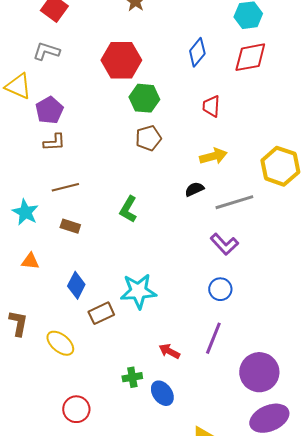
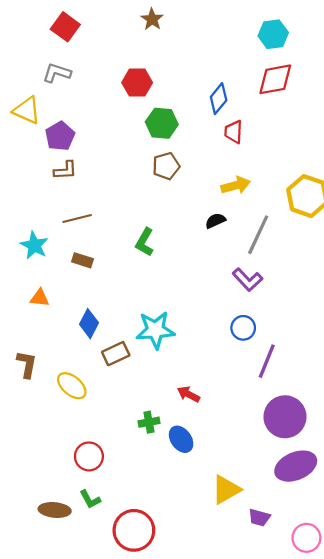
blue diamond: (197, 52) -> (219, 99), moved
red hexagon: (121, 60) -> (137, 83), size x0.7
gray line: (234, 202) -> (258, 235), turned -48
purple line: (213, 338) -> (267, 361), moved

